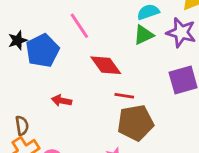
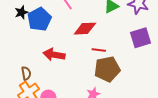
red diamond: (106, 65) -> (85, 29), turned -55
red arrow: (62, 101) -> (54, 55), size x1.5

